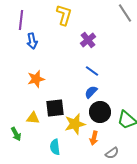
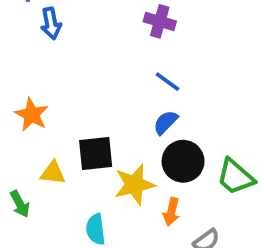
purple cross: (88, 40) -> (160, 21), turned -35
orange star: (36, 79) -> (32, 115), moved, turned -30

